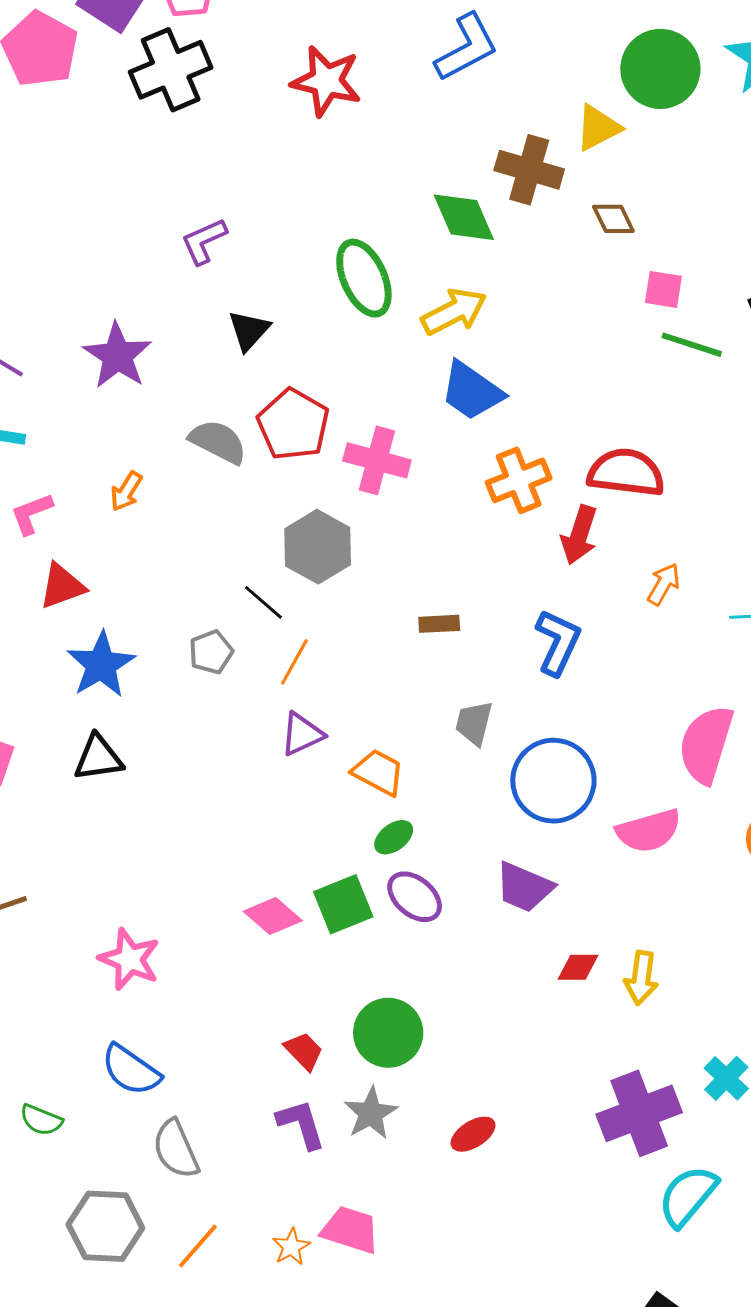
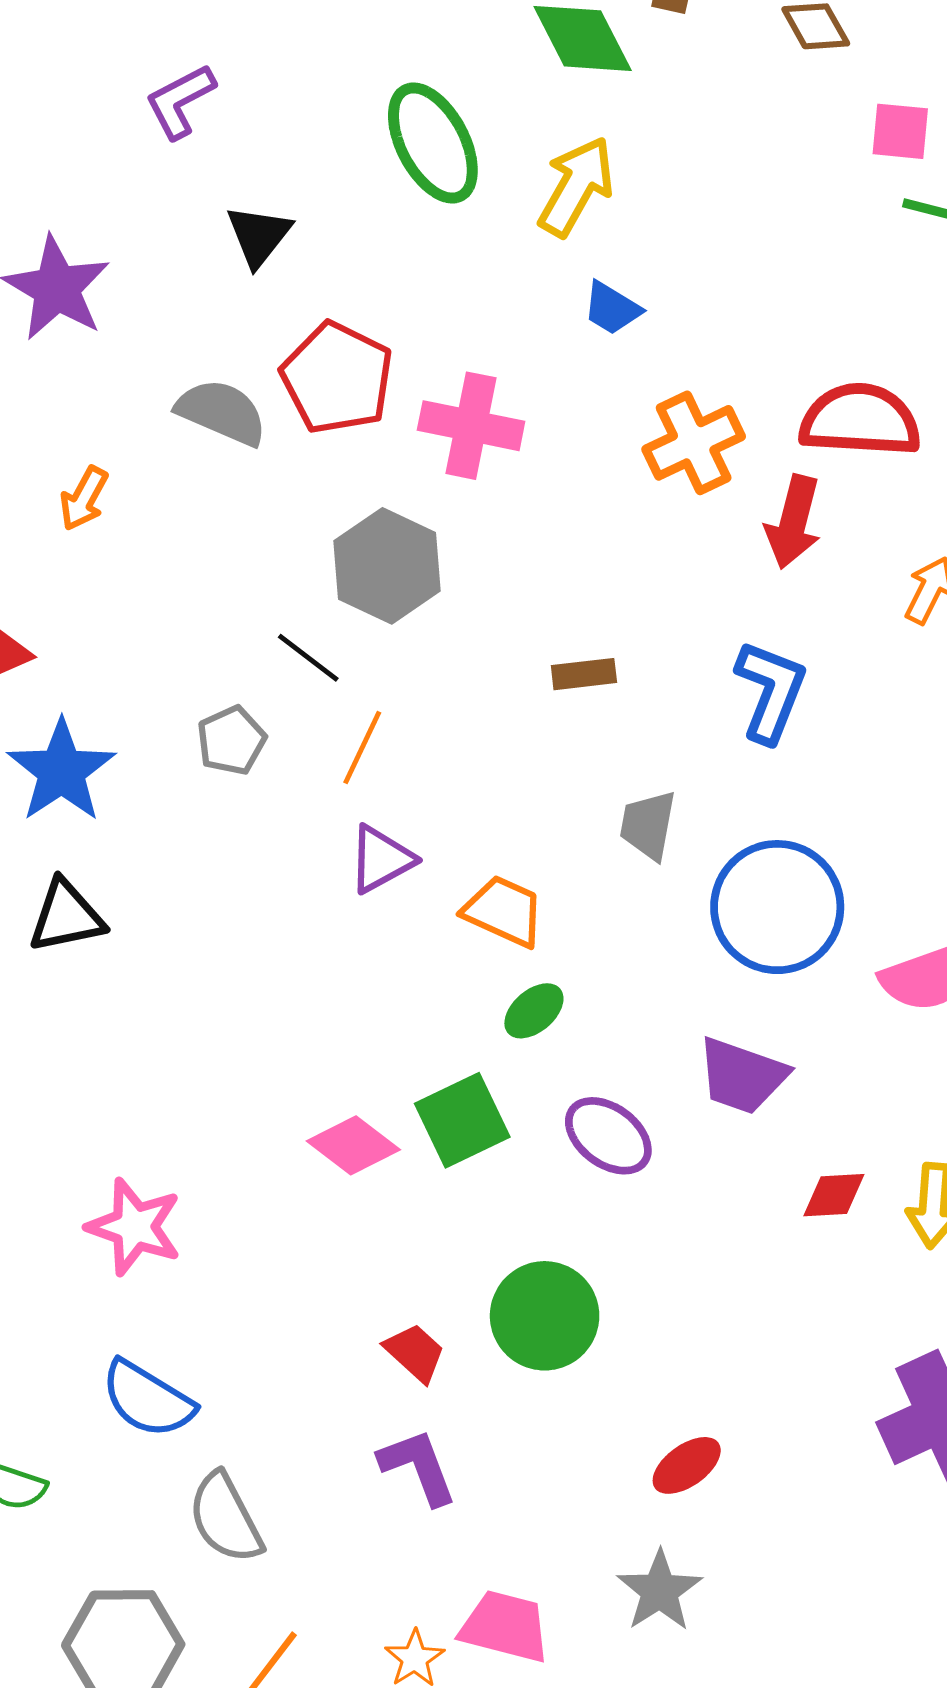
yellow arrow: (454, 312) -> (576, 187), turned -30
blue trapezoid: (472, 391) -> (612, 308), size x0.6
purple ellipse: (415, 897) -> (608, 1136), moved
gray star: (371, 1113) -> (660, 1591), moved

